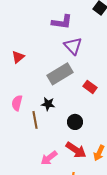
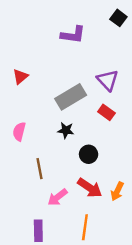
purple triangle: (73, 46) -> (108, 80), moved
black star: (48, 104) -> (66, 130), moved
brown line: (35, 120) -> (40, 169), moved

